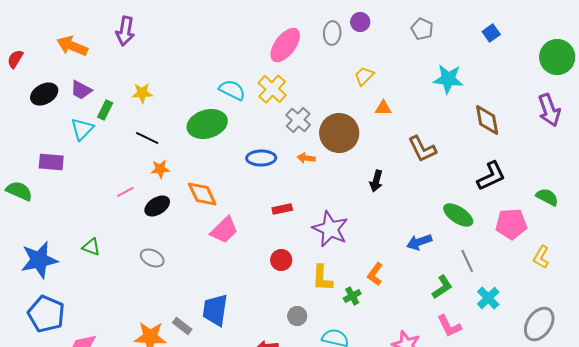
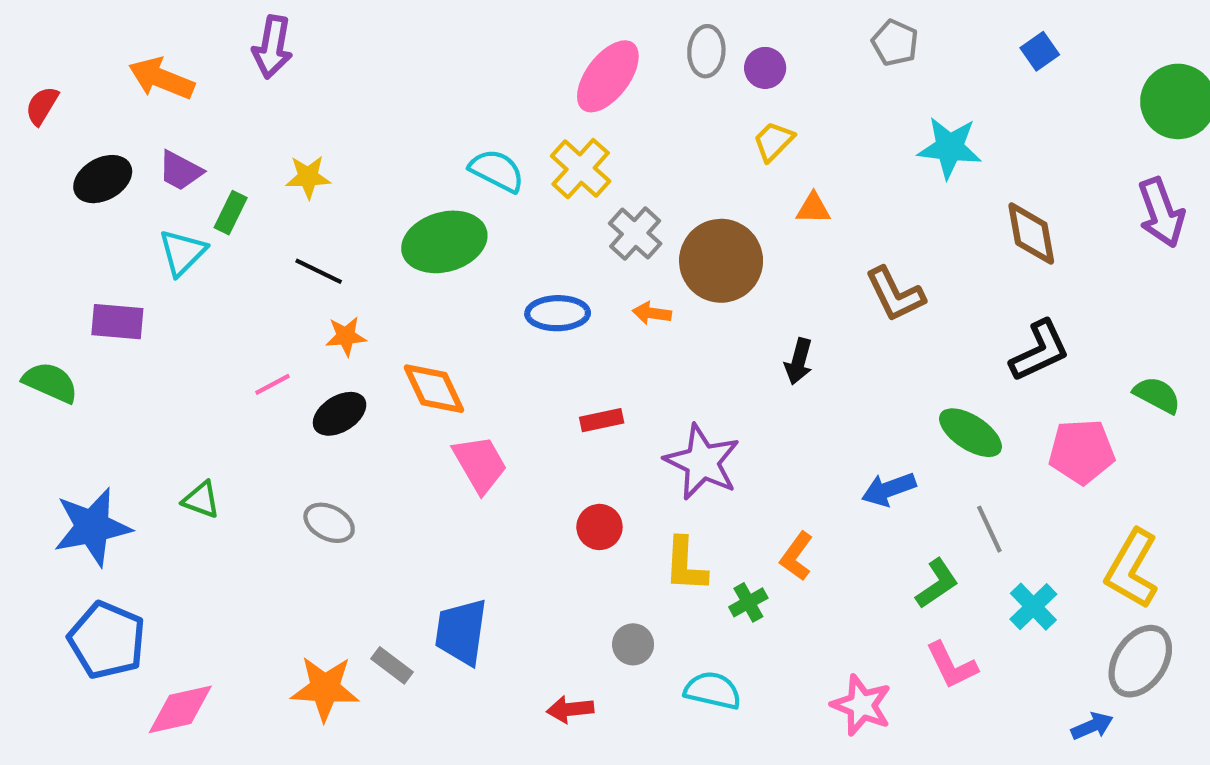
purple circle: (360, 22) -> (765, 68), moved
pink trapezoid: (224, 230) -> (480, 464), turned -76
yellow L-shape: (541, 257) -> (1132, 569), moved, size x1.6

